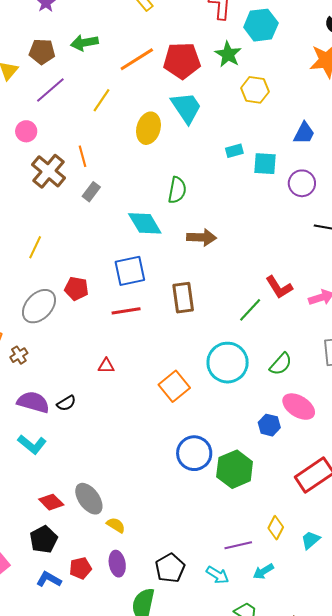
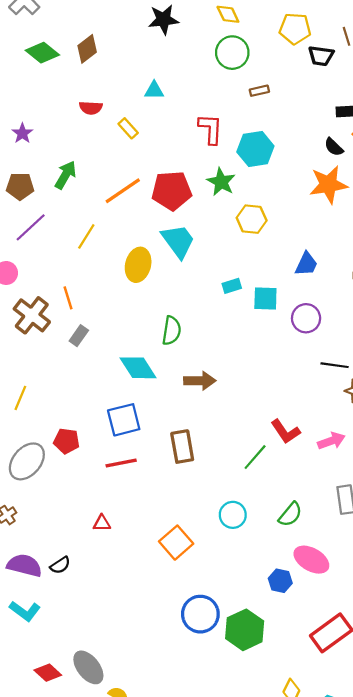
green arrow: (84, 43) -> (65, 175), turned 132
cyan circle: (228, 363) -> (233, 515), size x0.6

